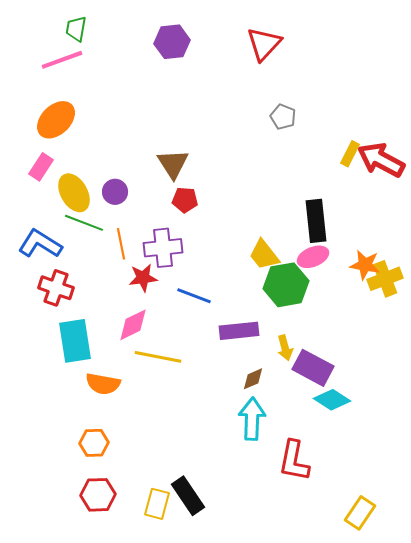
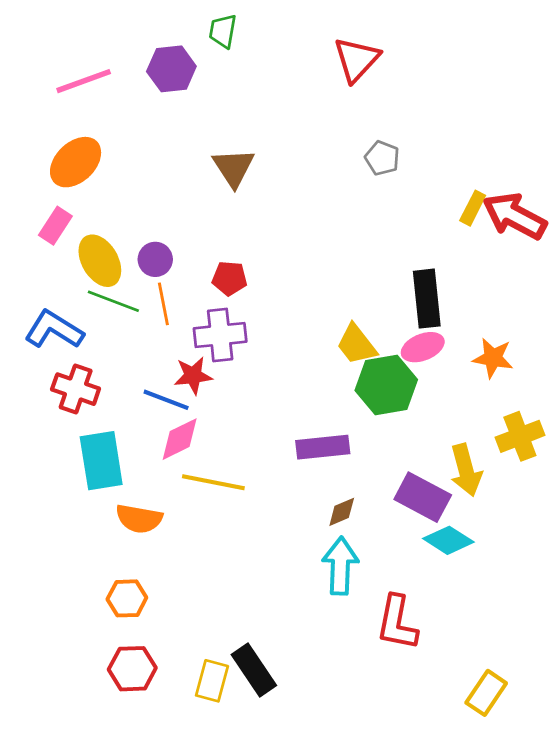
green trapezoid: (76, 29) -> (223, 31), moved
purple hexagon: (172, 42) -> (171, 69), moved
brown triangle: (173, 164) -> (234, 168), moved
red pentagon: (185, 200) -> (230, 278), moved
orange line: (121, 244) -> (163, 304), moved
yellow cross: (385, 279) -> (520, 436), moved
blue line: (194, 296) -> (166, 400), moved
yellow arrow: (285, 348) -> (466, 470), moved, size x1.5

